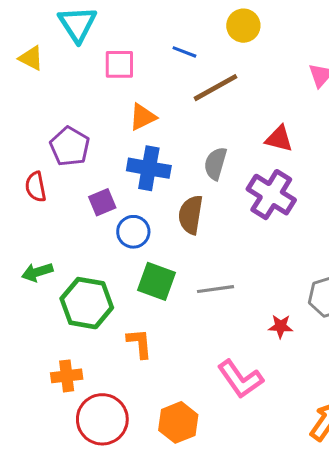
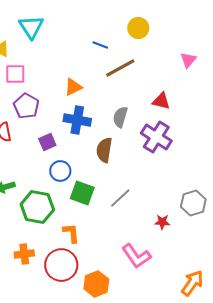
pink square: (119, 64) -> (15, 74), moved
blue circle: (133, 232) -> (60, 171), moved
gray line: (215, 289) -> (120, 198), turned -35
red circle: (102, 419) -> (61, 265), moved

